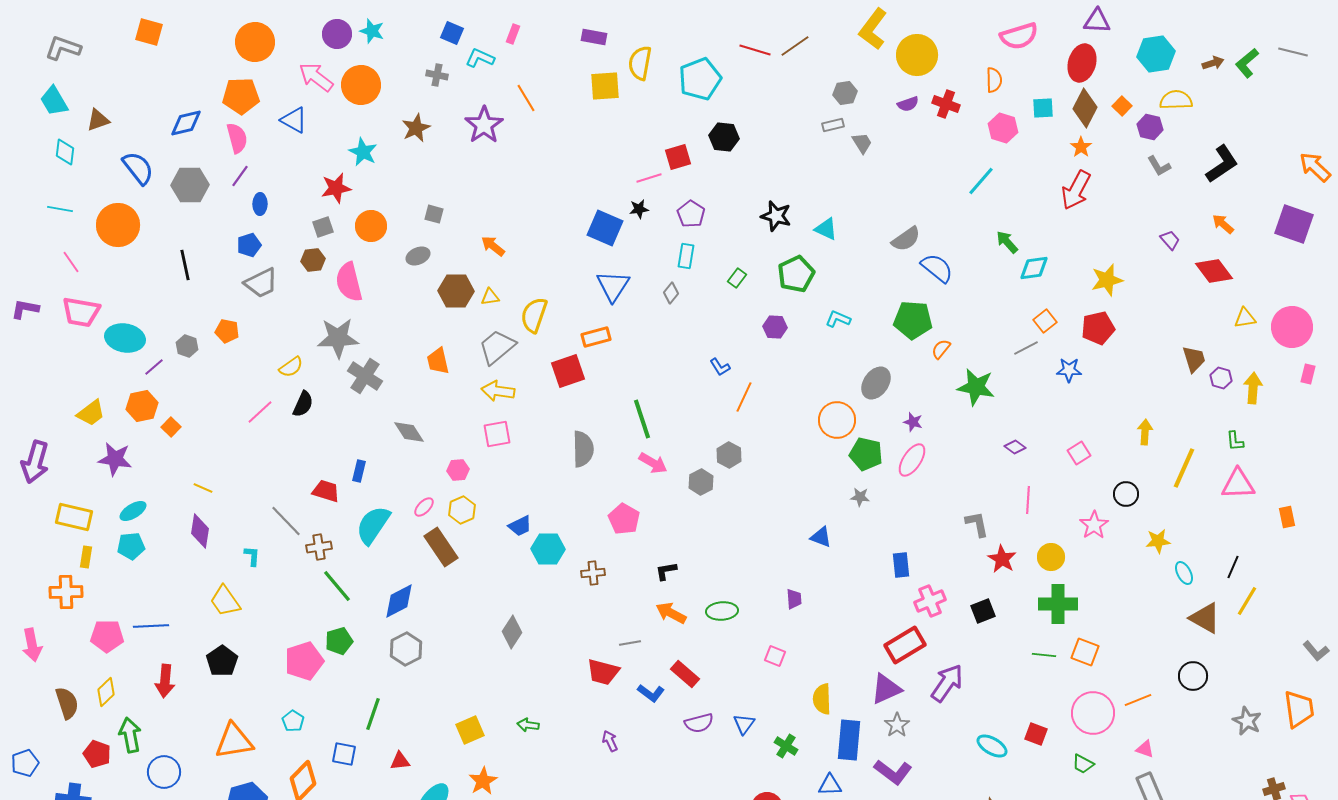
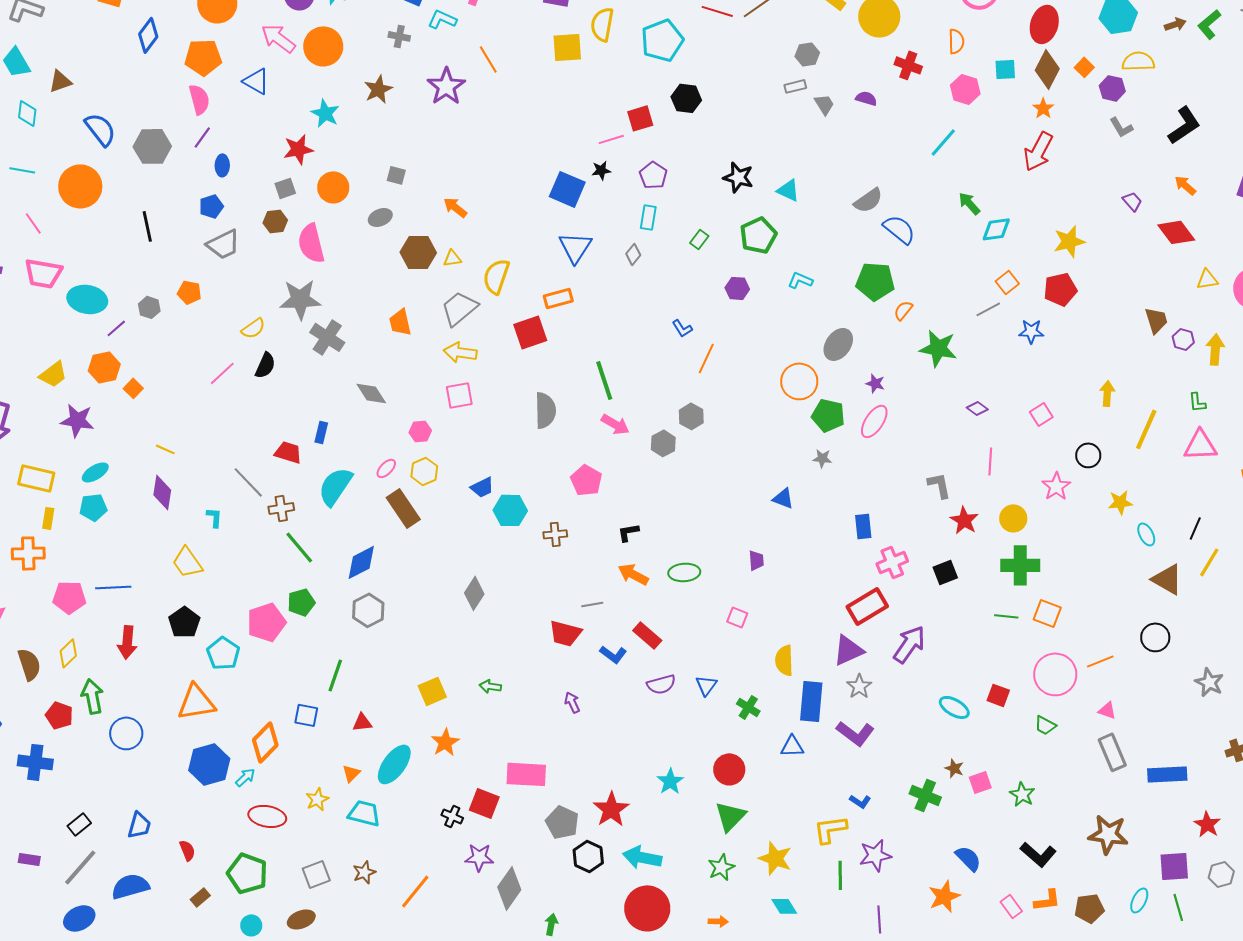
purple semicircle: (908, 104) -> (866, 98), moved, turned -145
blue diamond: (186, 123) -> (148, 35), moved, turned -40
cyan pentagon: (293, 721) -> (223, 653), moved, size x1.5

